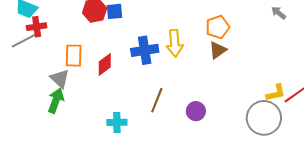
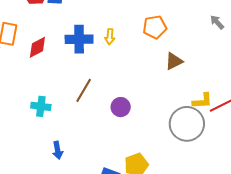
yellow arrow: (175, 43) -> (110, 37), size x0.6
brown triangle: (218, 50) -> (174, 61), moved

